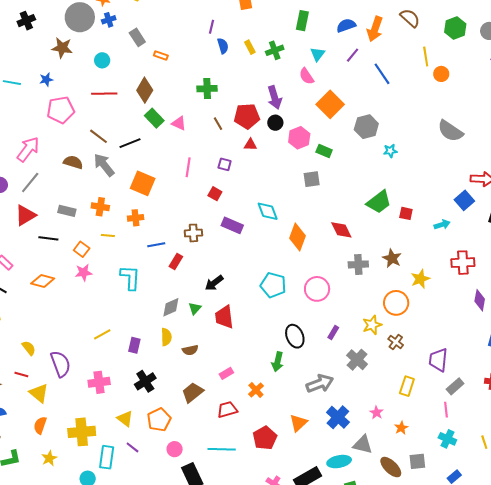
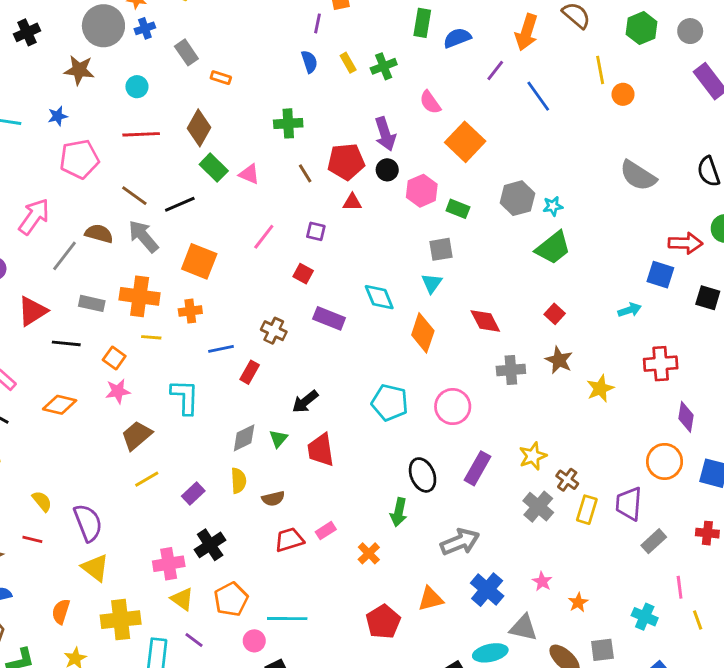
blue semicircle: (346, 25) -> (457, 38), moved
purple line: (211, 27) -> (317, 23), moved
cyan triangle: (317, 54) -> (432, 283), moved
gray hexagon: (366, 127) -> (517, 198), moved
pink line: (188, 167) -> (264, 237), turned 30
gray line: (30, 183) -> (65, 256), moved
blue square: (464, 200) -> (660, 275), turned -30
green trapezoid: (379, 202) -> (553, 248), moved
orange cross: (100, 207) -> (140, 296), size x1.5
red square: (406, 213) -> (555, 314), moved, turned 32
brown cross: (193, 233) -> (274, 331), turned 30
orange circle: (396, 303) -> (665, 461), moved
purple rectangle: (333, 333) -> (477, 468), size x1.6
purple rectangle: (134, 345) -> (193, 494), turned 35
gray cross: (357, 360) -> (538, 507), moved
pink cross: (99, 382) -> (169, 564), moved
yellow rectangle: (407, 386) -> (587, 510), moved
brown trapezoid: (193, 392) -> (137, 435), moved
yellow triangle: (39, 393) -> (95, 568), moved
red trapezoid: (227, 410) -> (289, 540), moved
pink line: (446, 410) -> (680, 587), moved
orange triangle: (298, 423) -> (431, 599), turned 30
cyan line: (222, 449) -> (287, 619), moved

